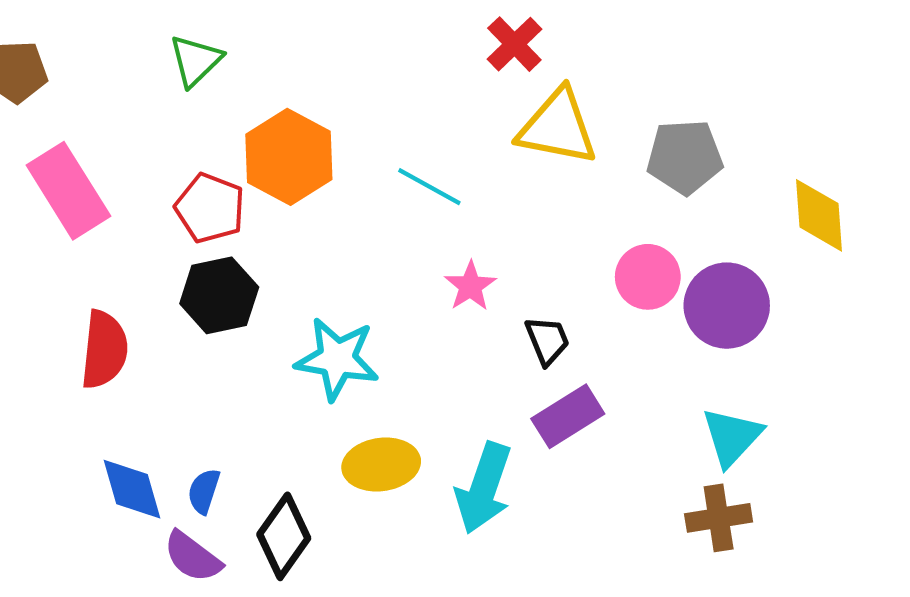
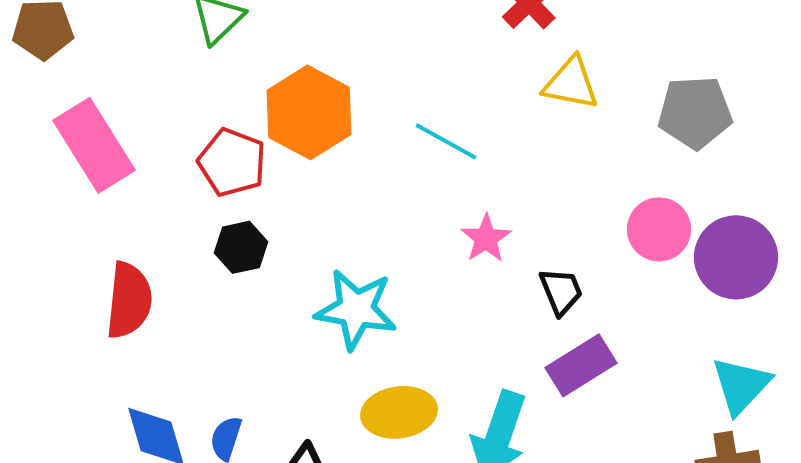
yellow triangle: (558, 127) -> (571, 83), size x0.7
black hexagon: (219, 295) -> (241, 247), size x0.7

